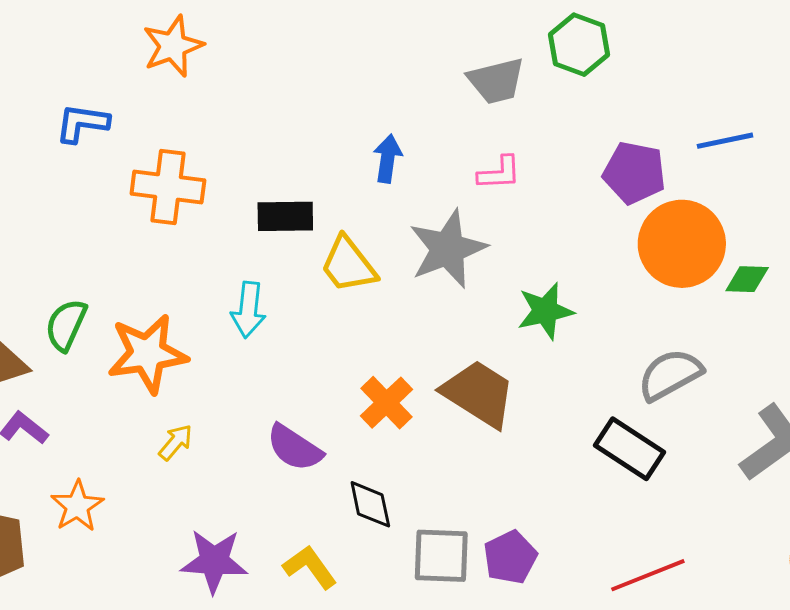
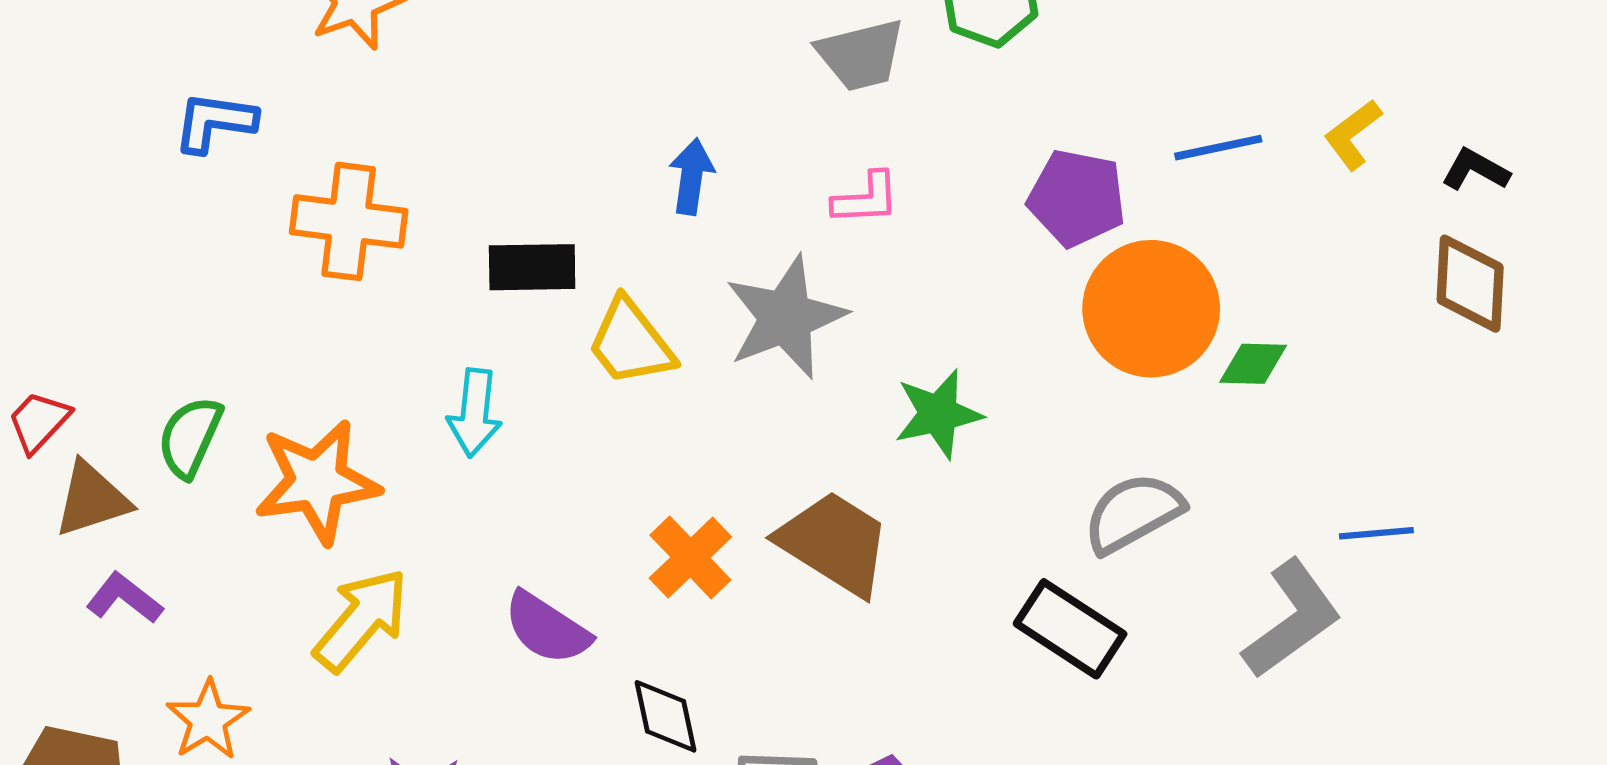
yellow arrow: (176, 442) -> (361, 620), size x1.8

